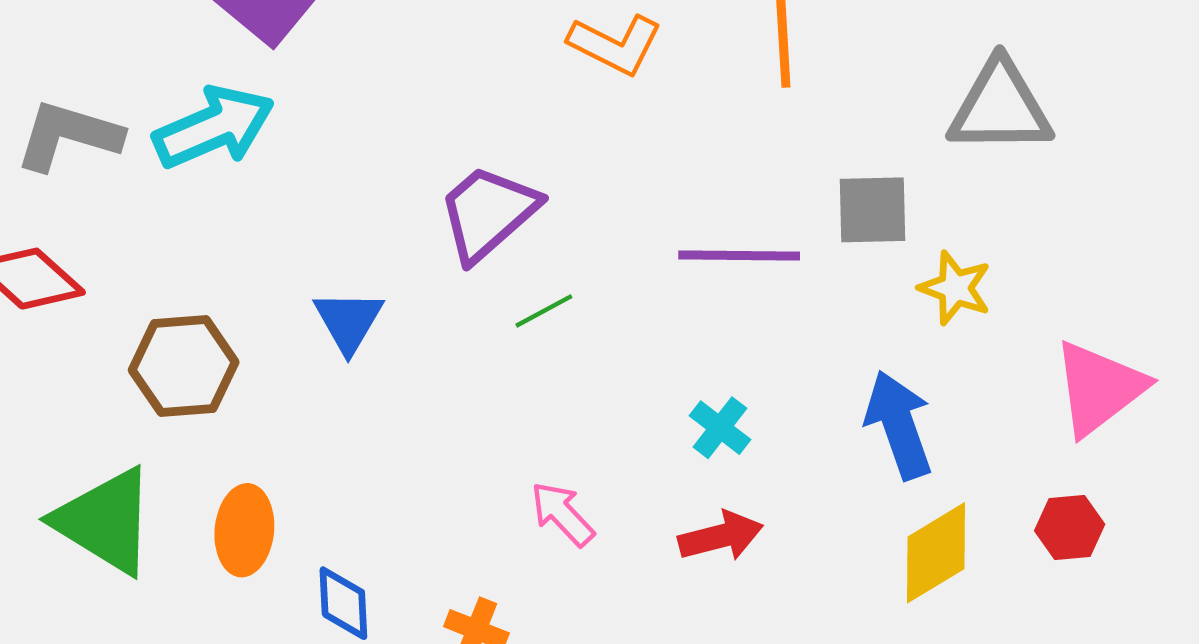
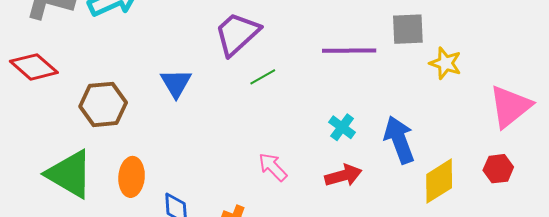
blue arrow: (899, 425) -> (399, 140), moved

